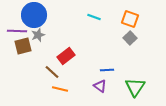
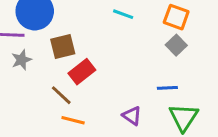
gray star: (38, 35) -> (21, 60), moved
brown square: (23, 46) -> (63, 47), moved
blue line: (107, 70) -> (167, 88), moved

